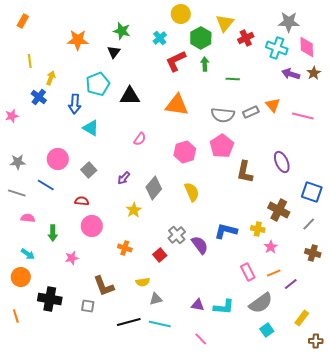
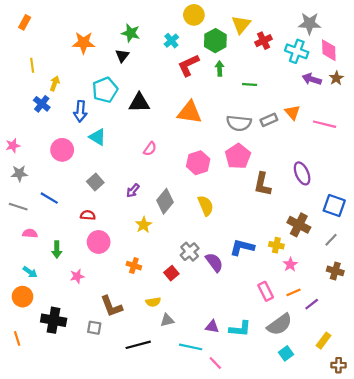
pink star: (12, 116) -> (13, 146), moved
pink circle: (58, 159) -> (62, 150), moved
cyan line: (160, 324) -> (191, 347), moved

